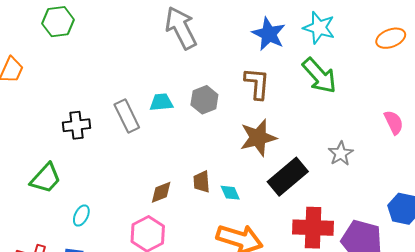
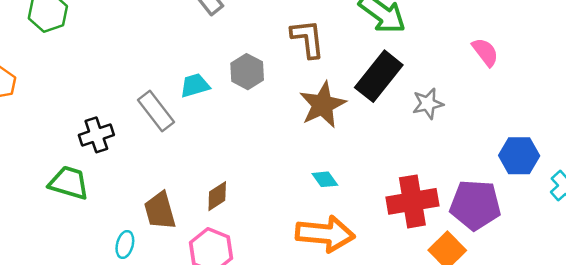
gray star: (341, 154) -> (428, 104), turned 30
black rectangle: (288, 177) -> (379, 76), moved
green trapezoid: (46, 178) -> (69, 183), moved, turned -104
brown trapezoid: (202, 182) -> (160, 211), moved, size x1.4
cyan diamond: (230, 193) -> (325, 179), moved

